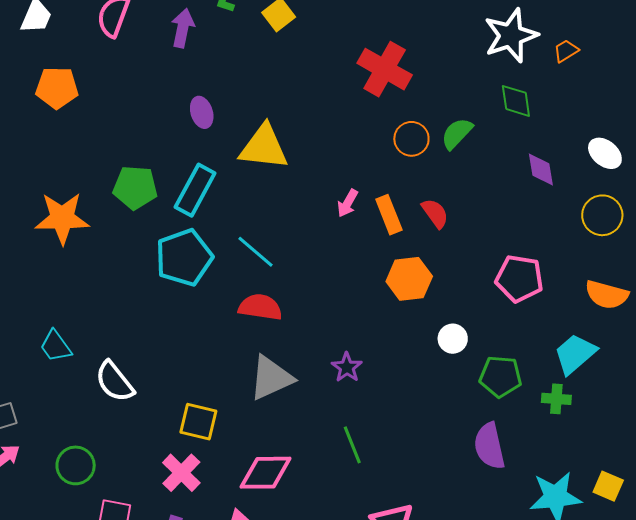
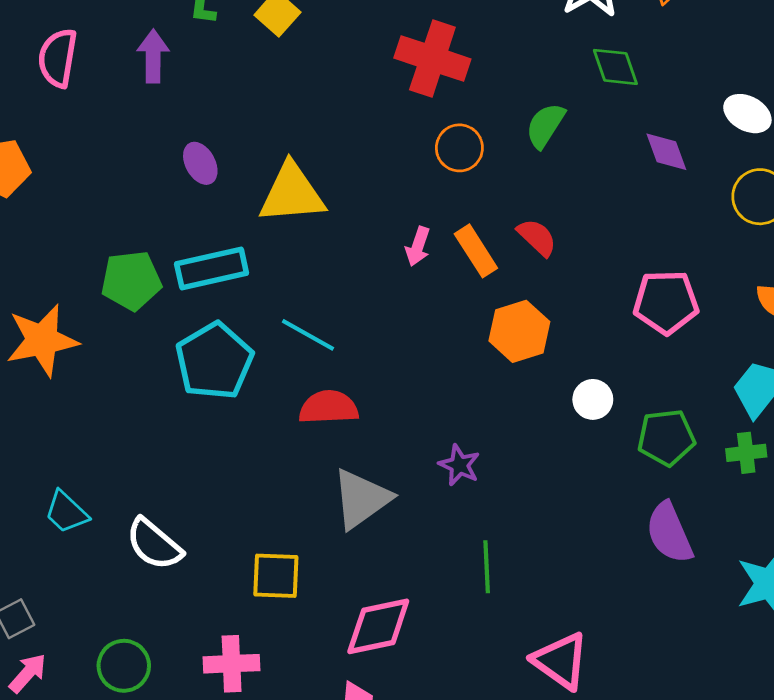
orange circle: (411, 139) -> (459, 148), moved
cyan rectangle: (195, 190) -> (212, 268), turned 60
green line: (352, 445) -> (487, 567), turned 30
pink cross: (181, 473) -> (232, 664), moved, turned -36

